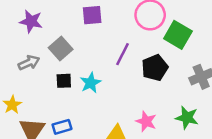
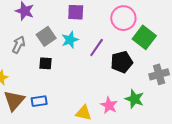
gray arrow: (29, 63) -> (19, 45), turned -48
cyan star: (91, 83) -> (70, 40), moved
green star: (187, 118) -> (134, 99), moved

